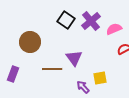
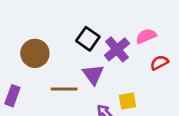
black square: (66, 20) -> (88, 39), moved
purple cross: (91, 21) -> (117, 49), moved

